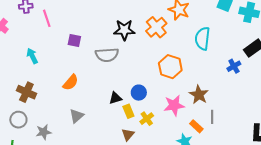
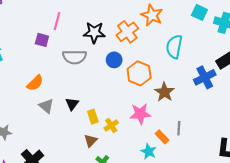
pink line: (47, 18) -> (57, 21), moved, turned 30
blue cross: (234, 66) -> (205, 77), size x1.5
blue circle: (139, 93) -> (114, 60), moved
brown star: (199, 95) -> (164, 92), moved
black triangle: (115, 98) -> (72, 104), moved, turned -40
gray triangle: (77, 116) -> (46, 106), moved, turned -42

